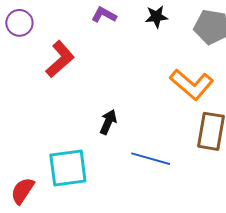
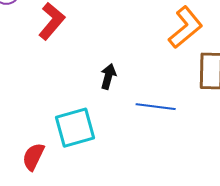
orange L-shape: (192, 84) -> (185, 27), turned -72

